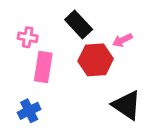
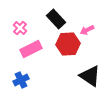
pink cross: (28, 37) -> (20, 28), turned 32
pink rectangle: (43, 67) -> (31, 49), turned 55

